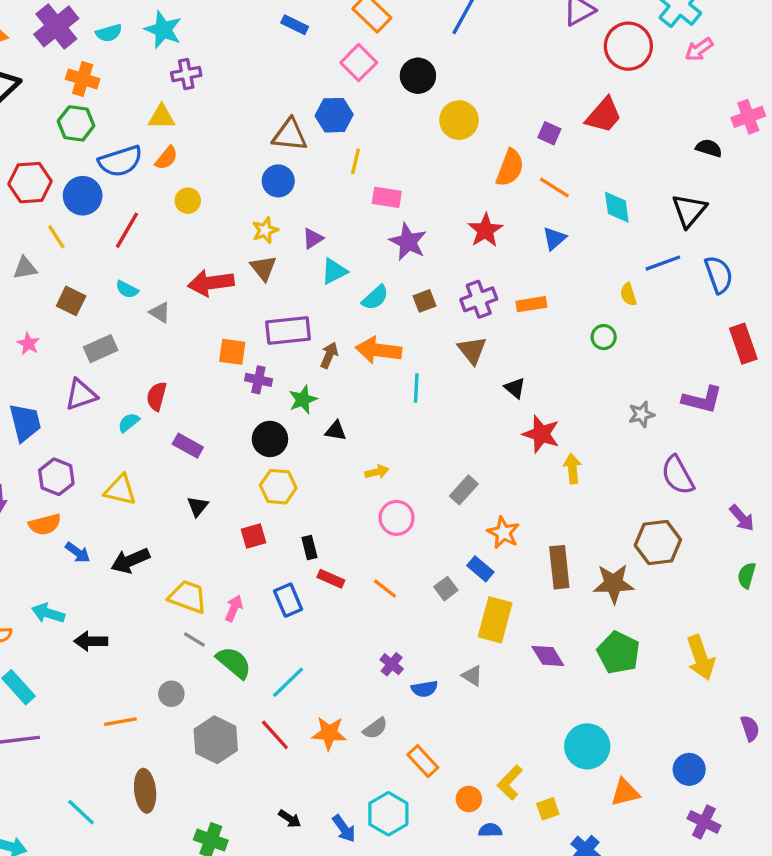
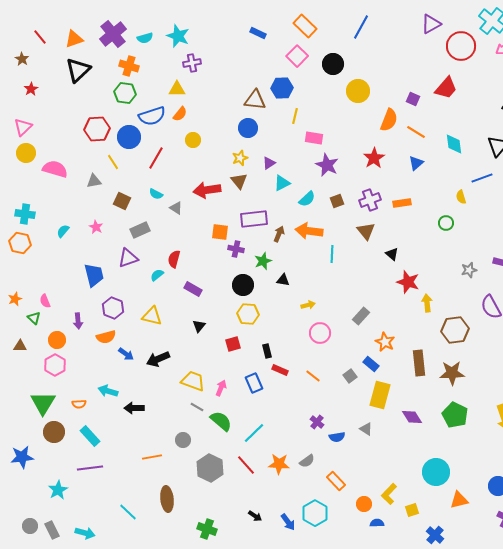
brown hexagon: (658, 543) -> (455, 330), moved

